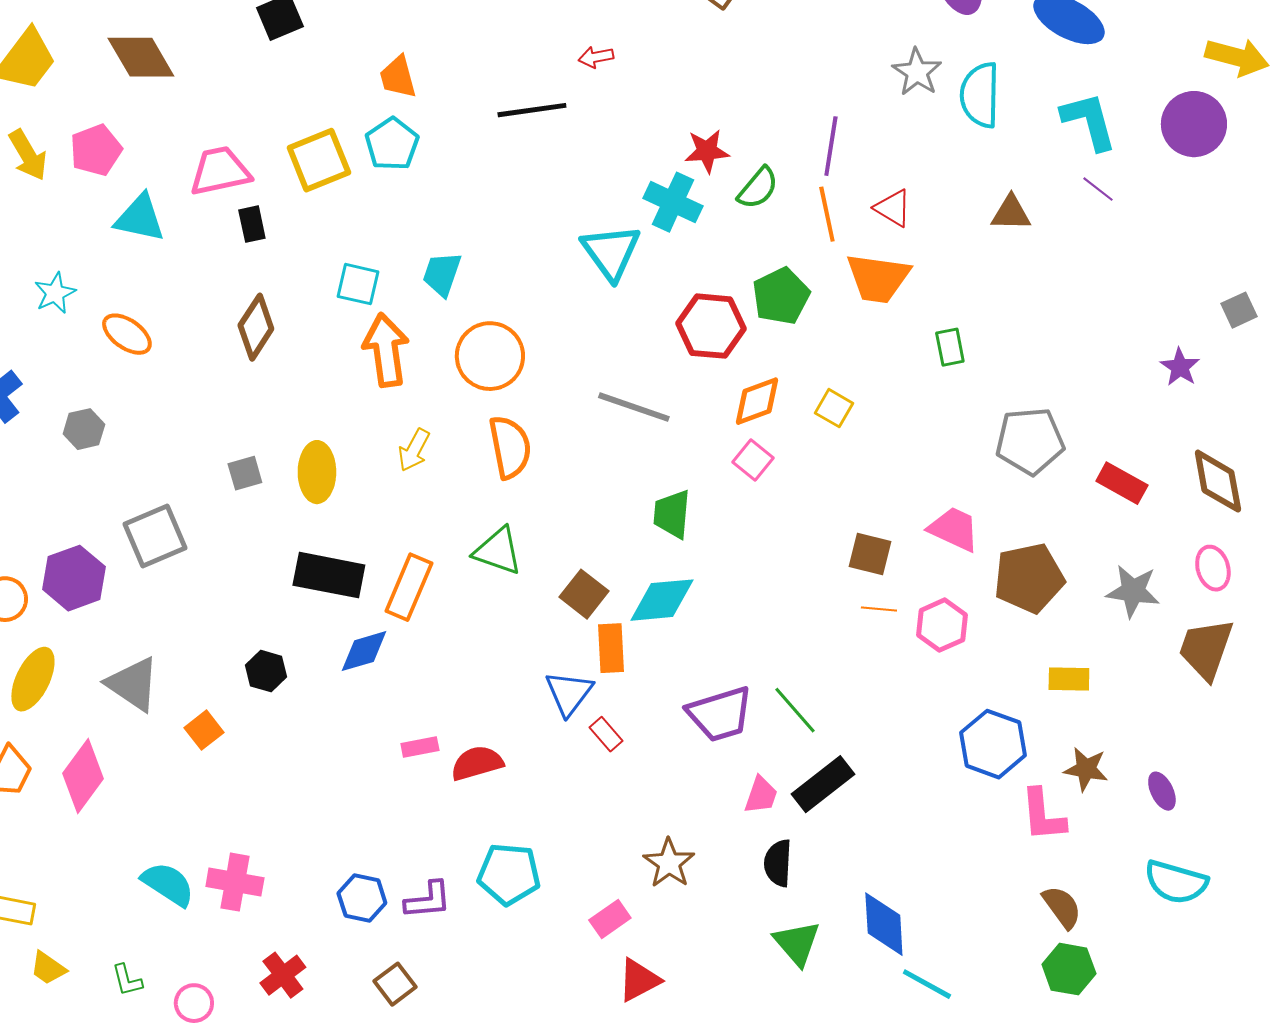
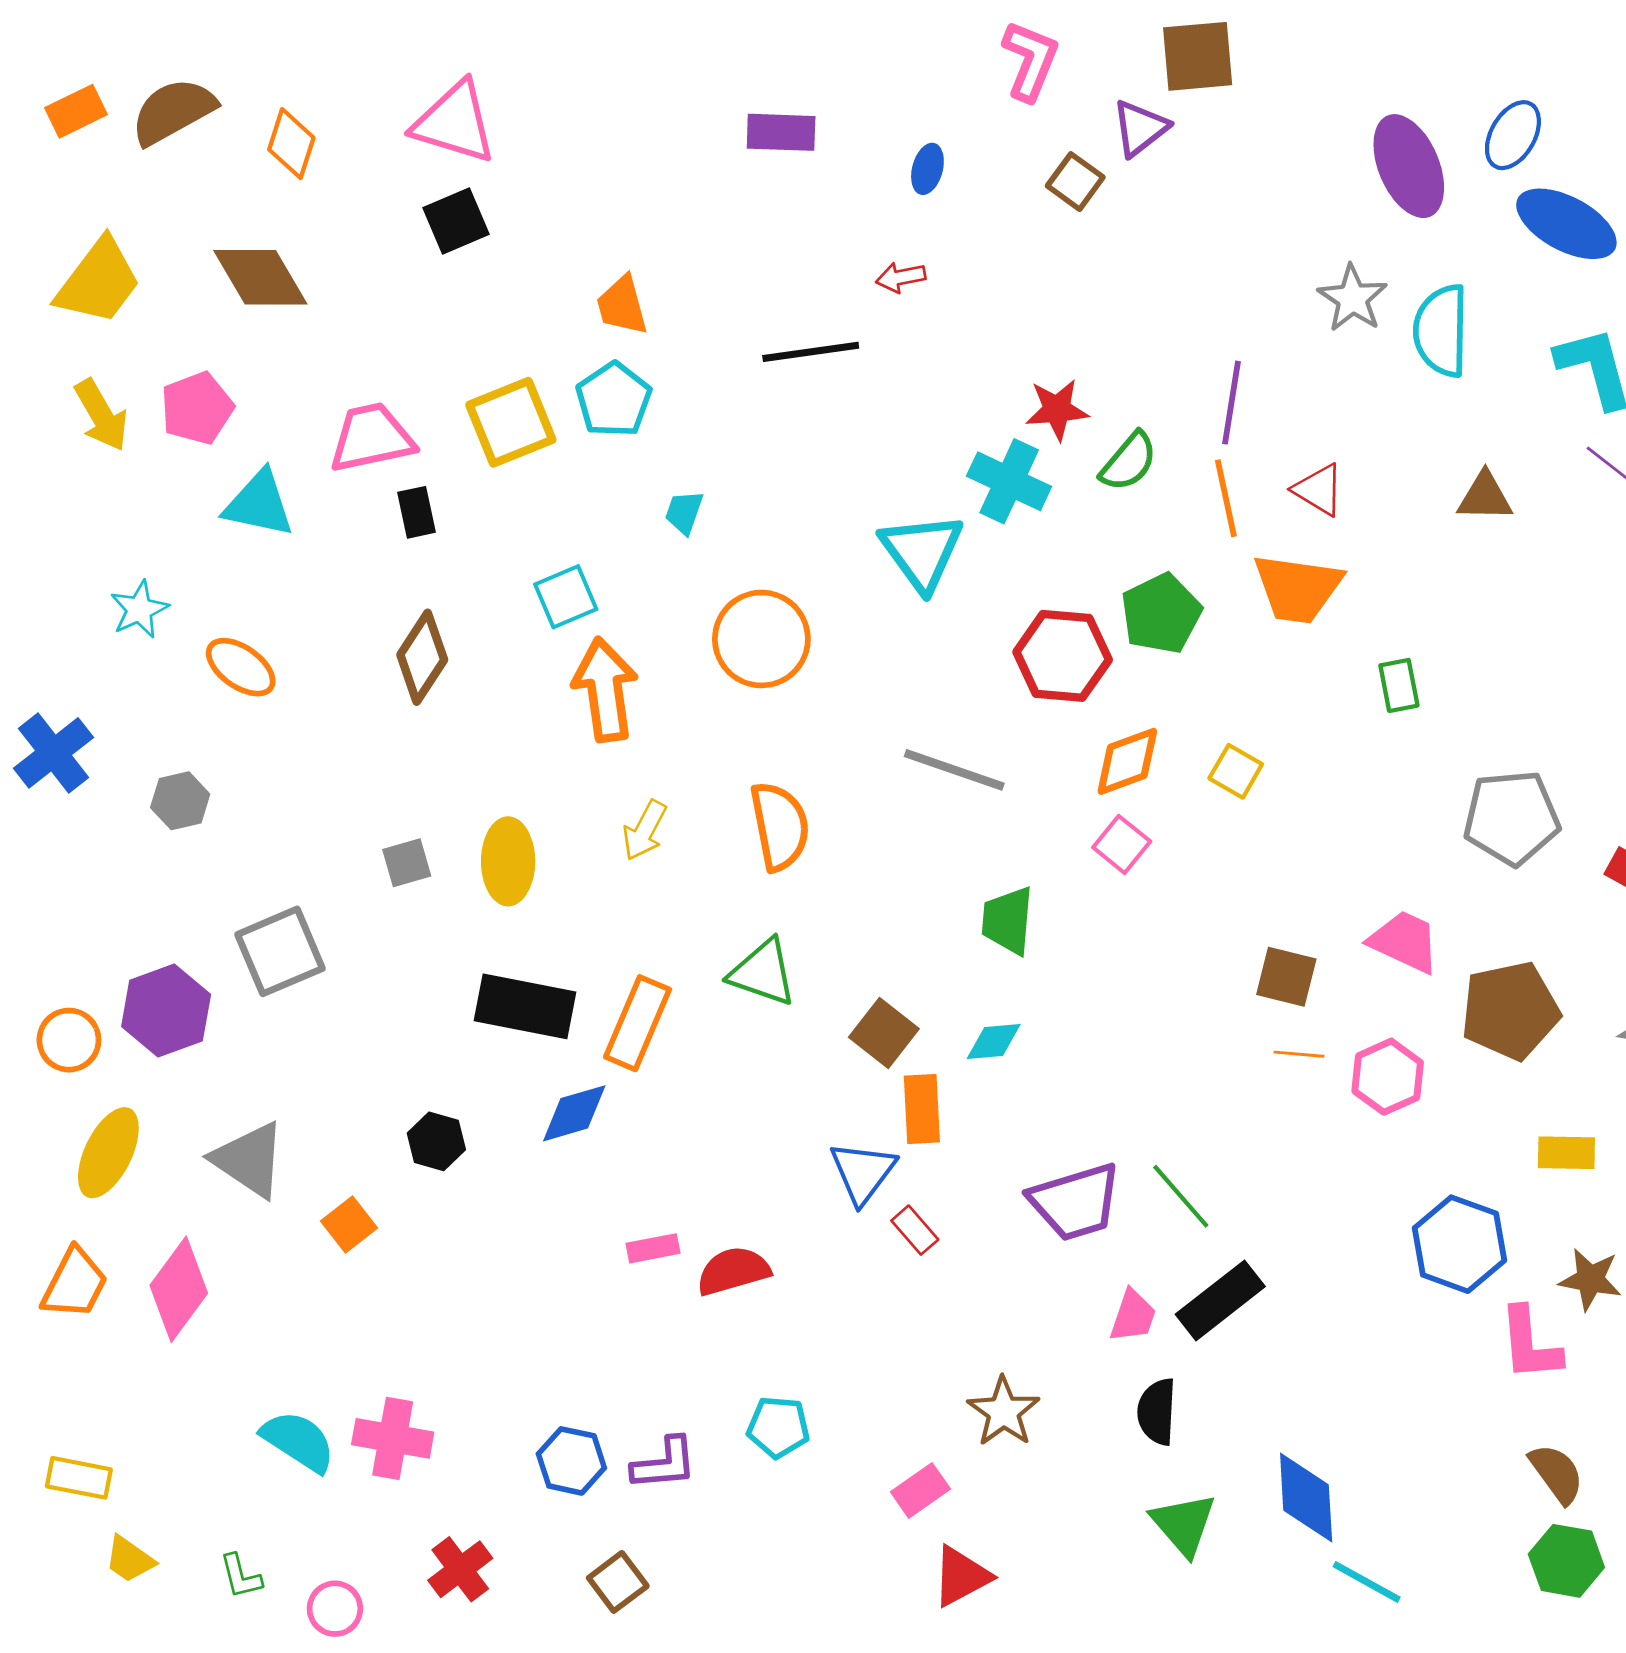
cyan trapezoid: (442, 274) -> (684, 512), moved, size x0.7
cyan square: (358, 284) -> (566, 597), turned -36
orange circle: (490, 356) -> (761, 639), moved
cyan diamond: (662, 600) -> (994, 1041), size x0.6
cyan pentagon: (509, 874) -> (778, 1427), size x0.7

